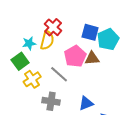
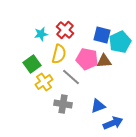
yellow semicircle: (47, 40) -> (59, 54), moved
cyan star: (29, 43) -> (41, 34), moved
pink pentagon: (75, 56) -> (87, 59), turned -30

